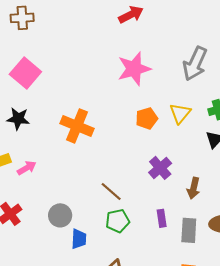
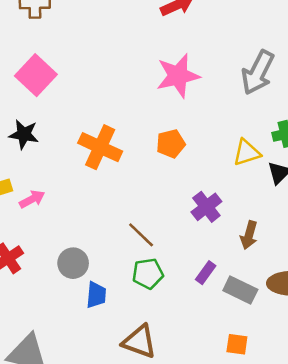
yellow triangle: (180, 113) -> (247, 153), moved, turned 30
orange pentagon: (147, 118) -> (171, 144), moved
purple rectangle: (162, 218) -> (206, 273), turned 42
gray rectangle: (189, 230) -> (240, 290), turned -70

